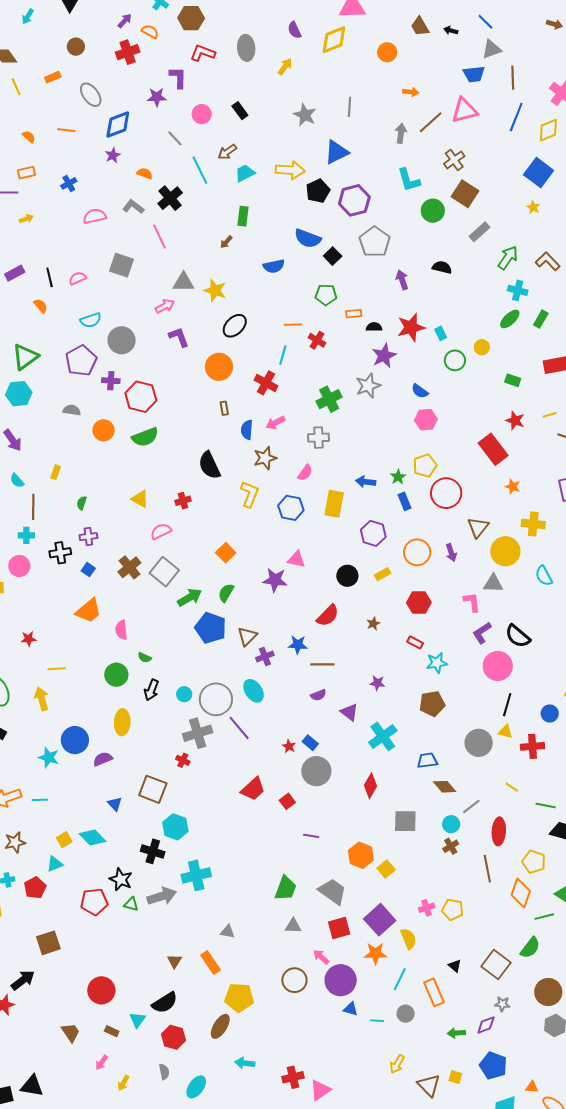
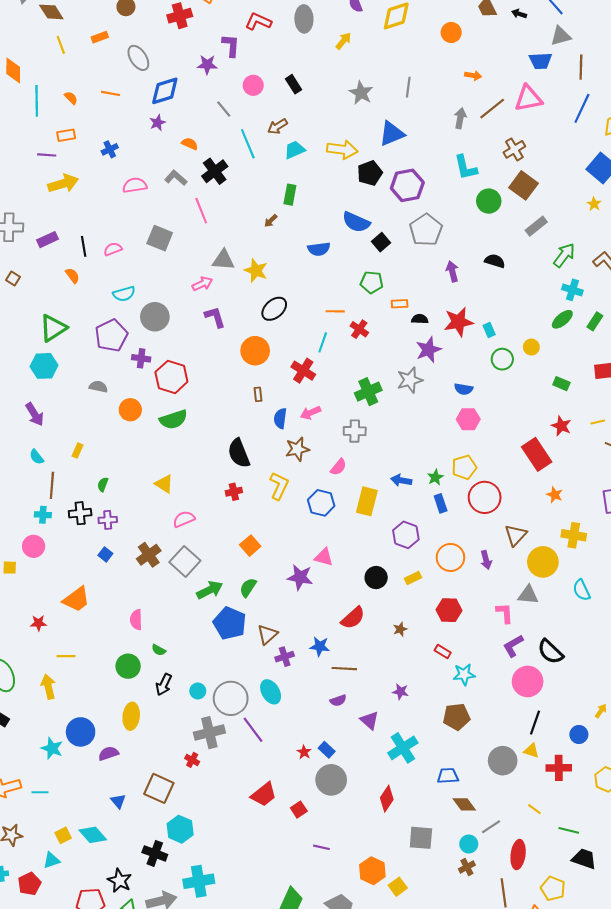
yellow arrow: (26, 219) -> (63, 184), size x2.0
blue semicircle: (420, 391) -> (464, 389), turned -30
red cross: (183, 501) -> (234, 492), moved
black cross: (60, 553) -> (80, 513), moved
orange trapezoid: (89, 611) -> (76, 599), moved

